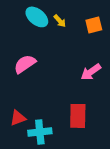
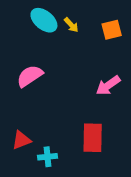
cyan cross: (40, 132) -> (47, 157), size x0.7

